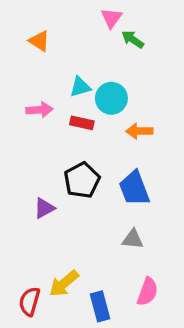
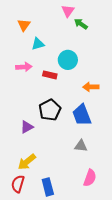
orange triangle: (39, 41) -> (24, 25), turned 32
cyan triangle: (80, 87) -> (38, 44), moved
orange arrow: (139, 131) -> (91, 87), moved
yellow arrow: (64, 283) -> (27, 162), moved
blue rectangle: (100, 306) -> (48, 187), moved

